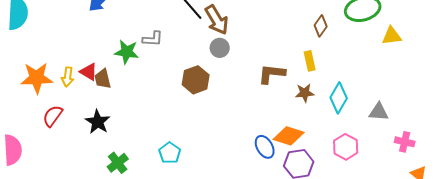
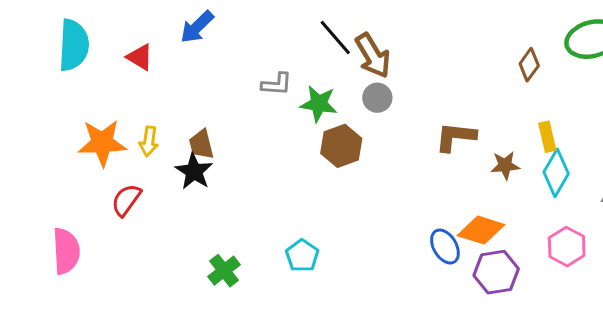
green star: (127, 52) -> (319, 104), moved
yellow rectangle: (310, 61) -> (547, 137), moved
red triangle: (89, 72) -> (140, 57), moved
black star: (98, 122) -> (194, 171), moved

